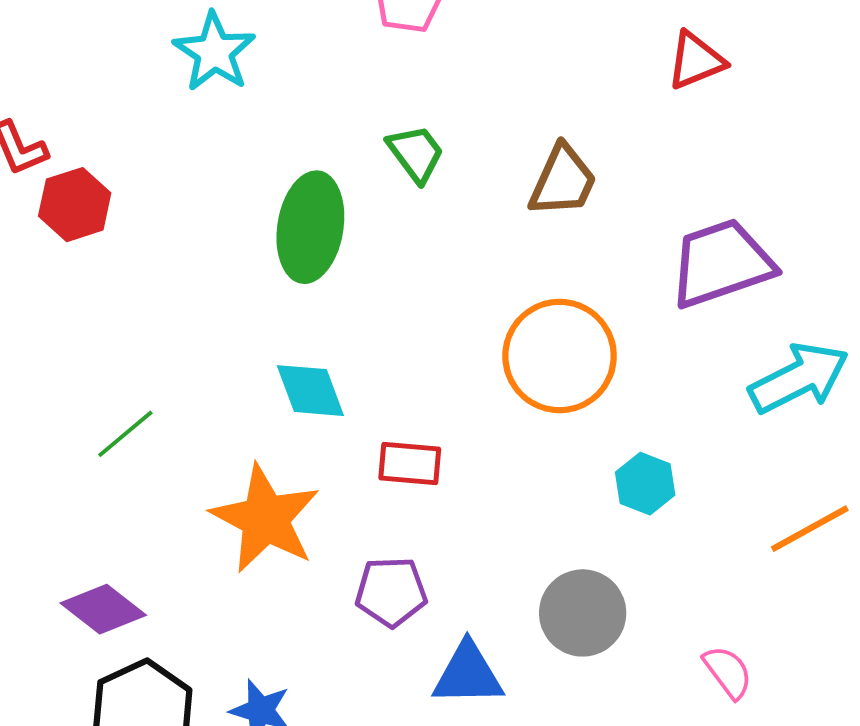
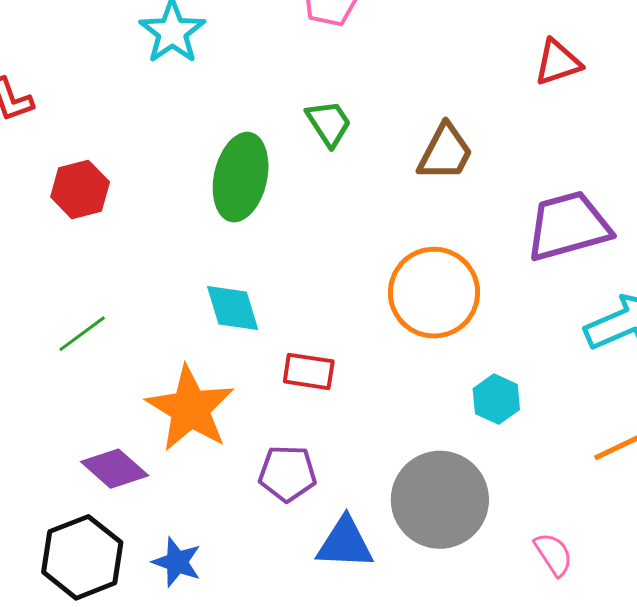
red hexagon: (75, 205) -> (80, 189), moved
purple diamond: (103, 609) -> (115, 469), moved
gray circle: (583, 613) -> (440, 500), size x1.4

